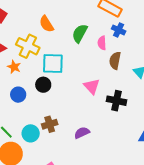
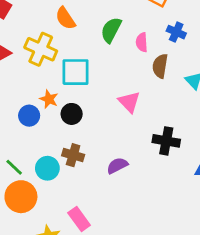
blue cross: (119, 30) -> (176, 32), moved
orange star: (14, 67) -> (49, 99), moved
black circle: (43, 85) -> (72, 114), moved
black cross: (116, 101) -> (166, 141), moved
brown cross: (50, 124) -> (73, 155), turned 35

